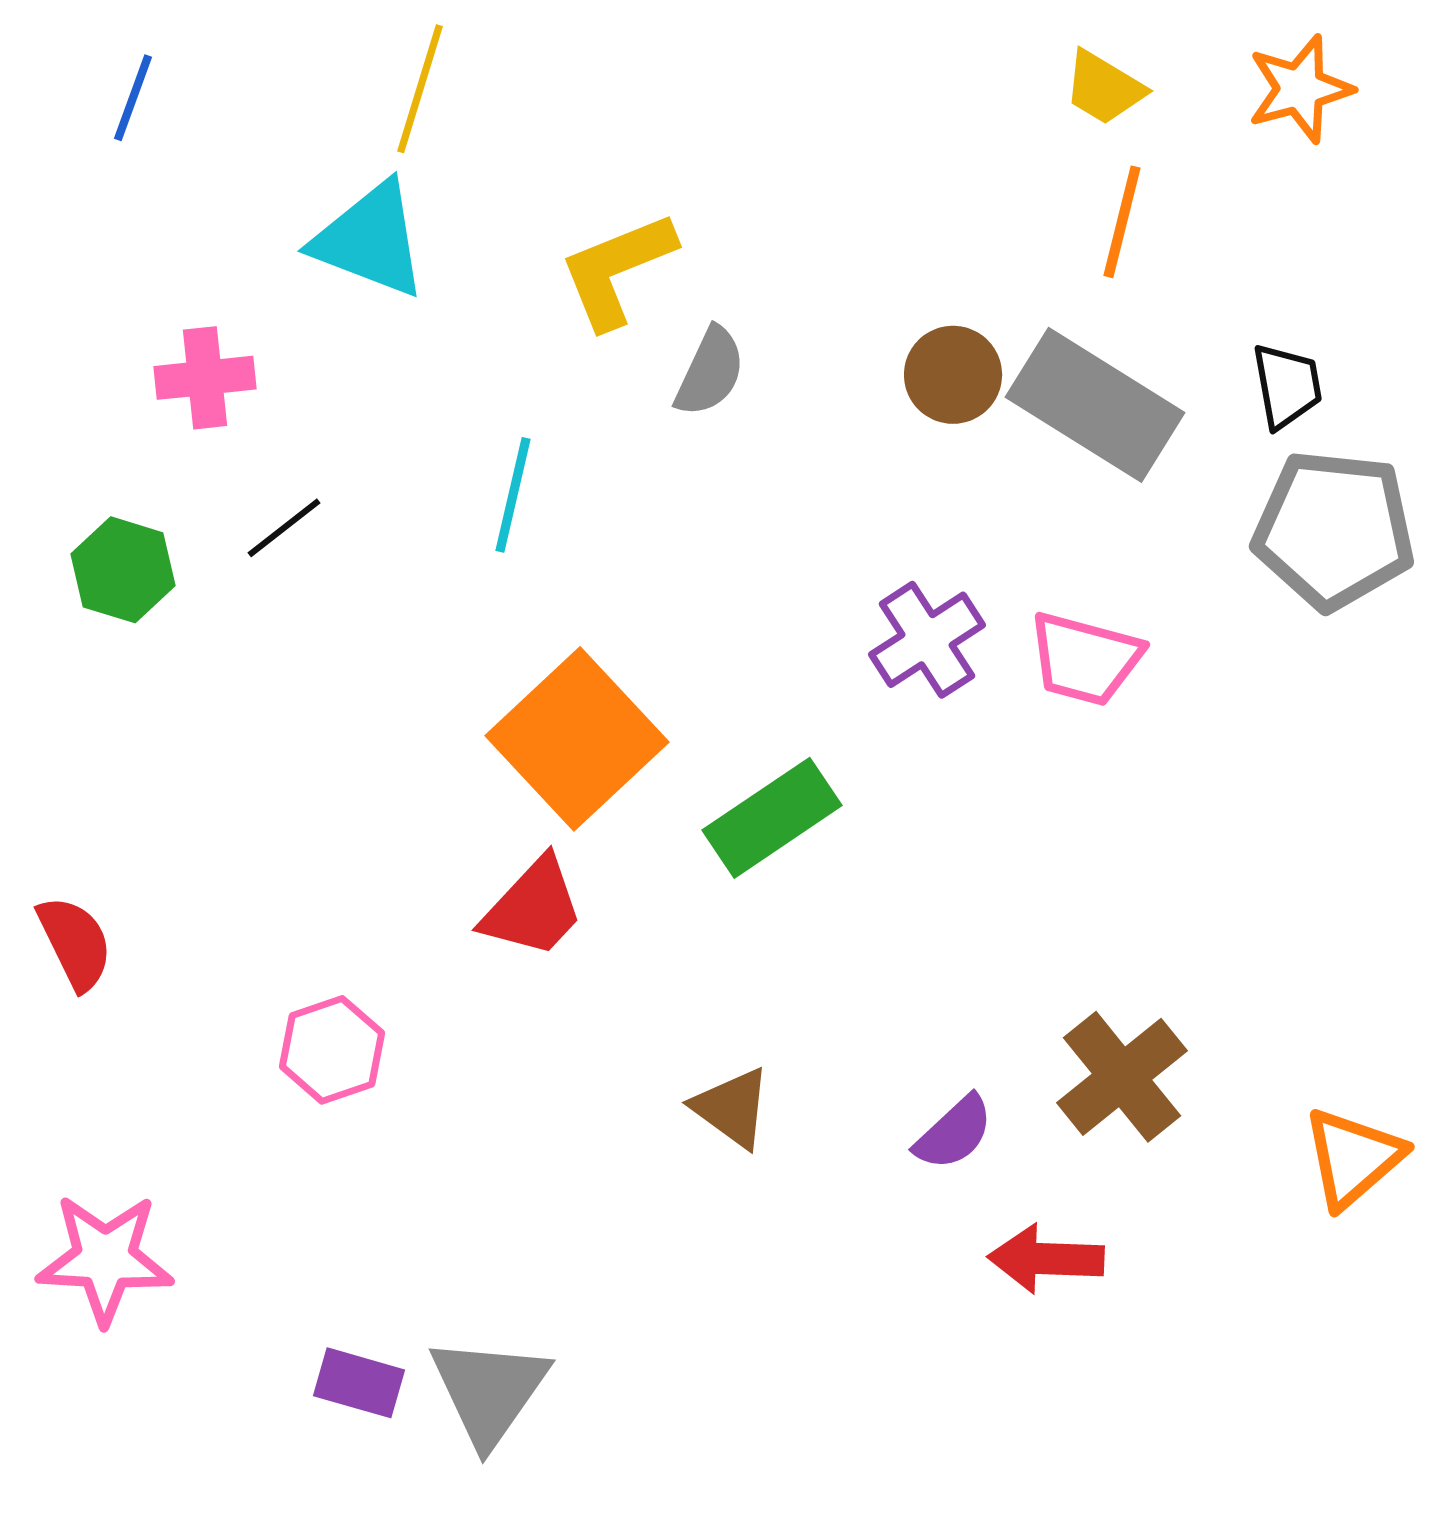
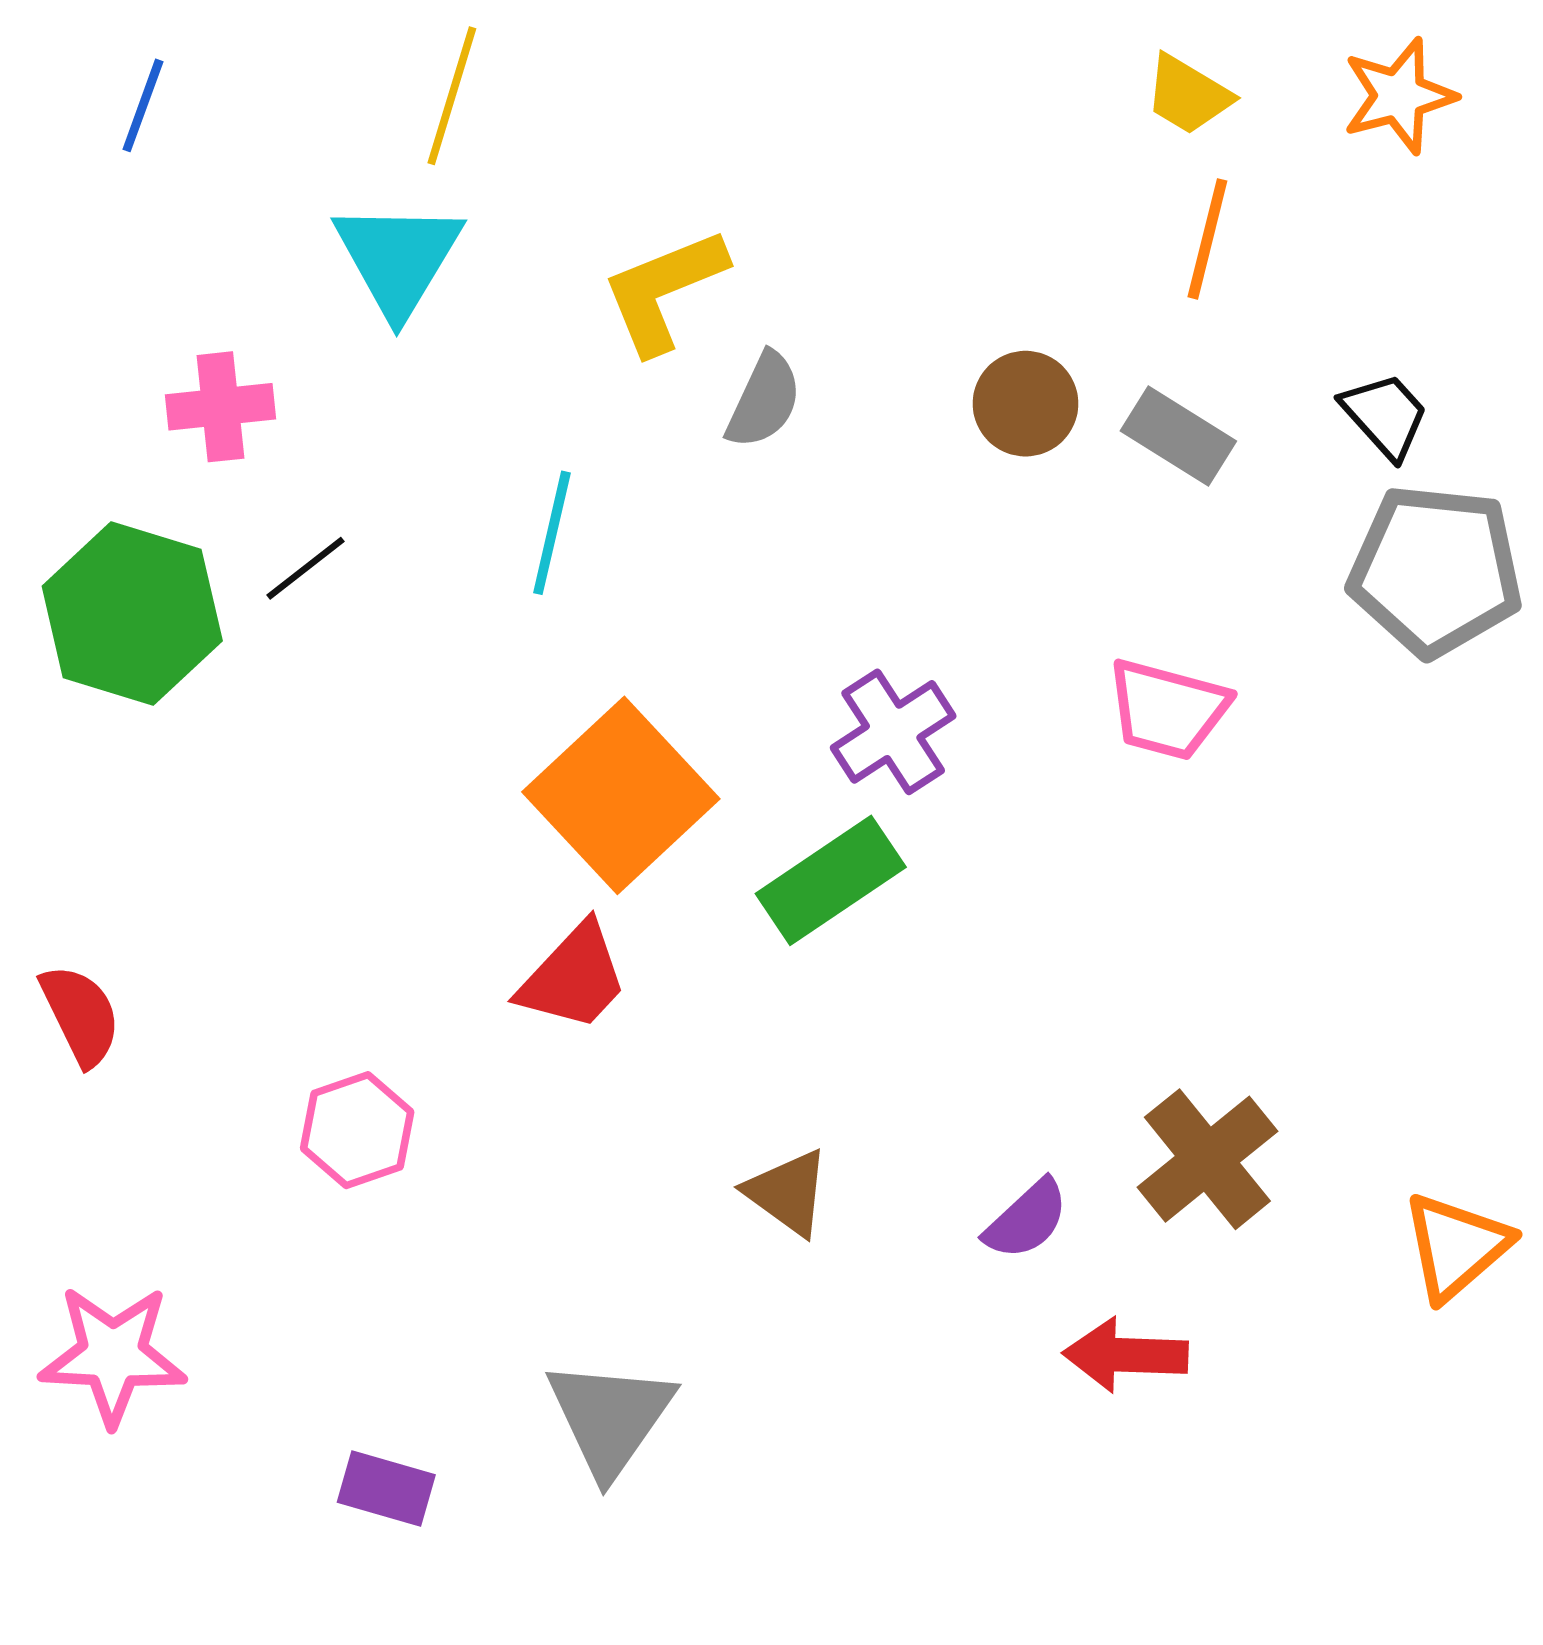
cyan triangle: (370, 240) -> (398, 258), turned 40
black trapezoid: (1287, 386) -> (1385, 415), turned -32
gray rectangle: (1095, 405) -> (1178, 436), size x0.6
green hexagon: (123, 570) -> (132, 613), size x1.6
purple cross: (927, 640) -> (893, 732), moved
gray triangle: (489, 1391) -> (610, 1417), moved

